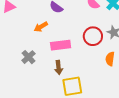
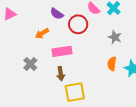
red circle: (93, 36) -> (78, 24), moved

